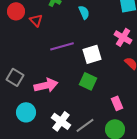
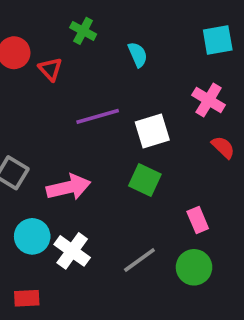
white cross: (61, 121) -> (72, 251), moved

